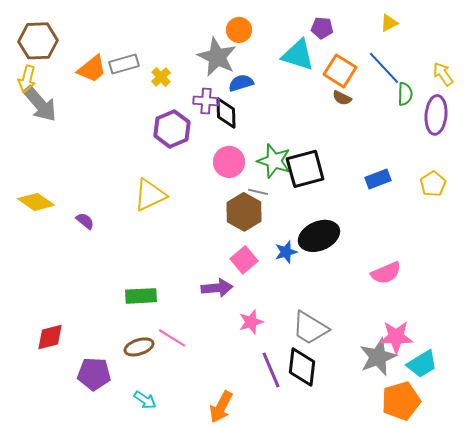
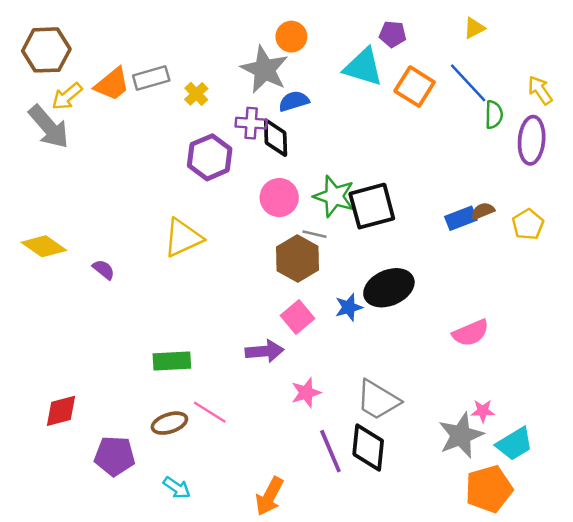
yellow arrow: (27, 79) -> (67, 96), moved, turned 36
brown semicircle: (342, 98) -> (483, 211), moved, turned 132
pink star: (396, 337) -> (483, 411), size x0.6

